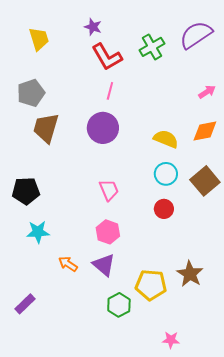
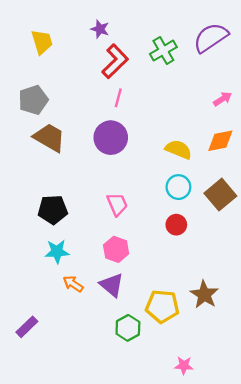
red L-shape: (107, 57) -> (115, 61), turned -104
brown trapezoid: (46, 128) -> (49, 138), turned 104
black pentagon: (26, 191) -> (53, 210), moved
cyan star: (38, 232) -> (57, 252), moved

